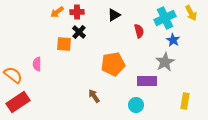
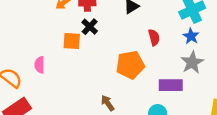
red semicircle: (139, 31) -> (154, 37), moved
blue star: (173, 40) -> (191, 36), moved

